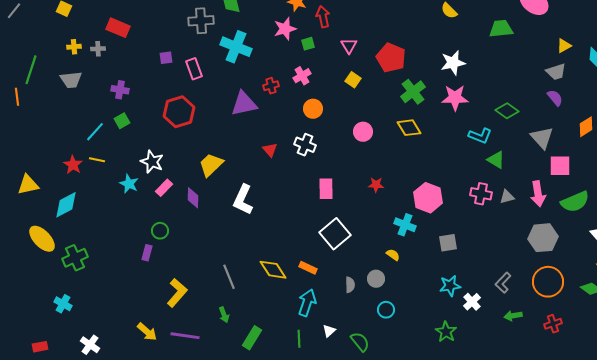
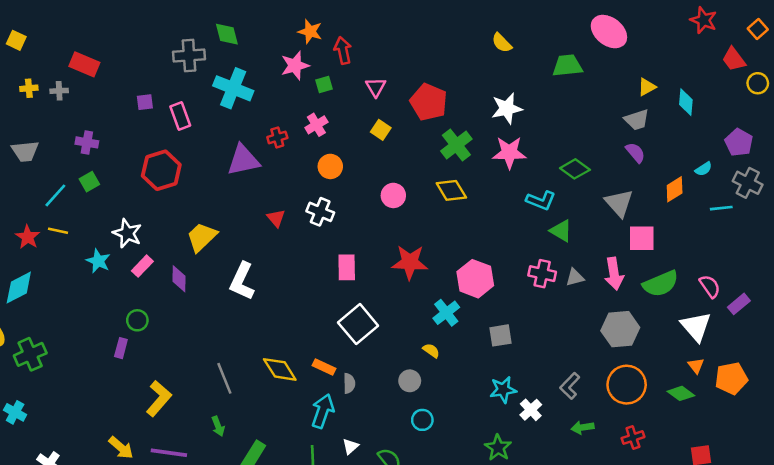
gray trapezoid: (71, 80) -> (25, 151), moved
red star: (376, 185) -> (410, 262), size x1.8
cyan cross: (405, 225) -> (446, 313), turned 30
gray semicircle: (350, 285) -> (349, 383), moved

